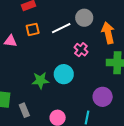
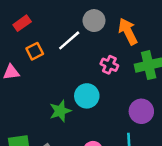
pink cross: (81, 50) -> (109, 65), moved

